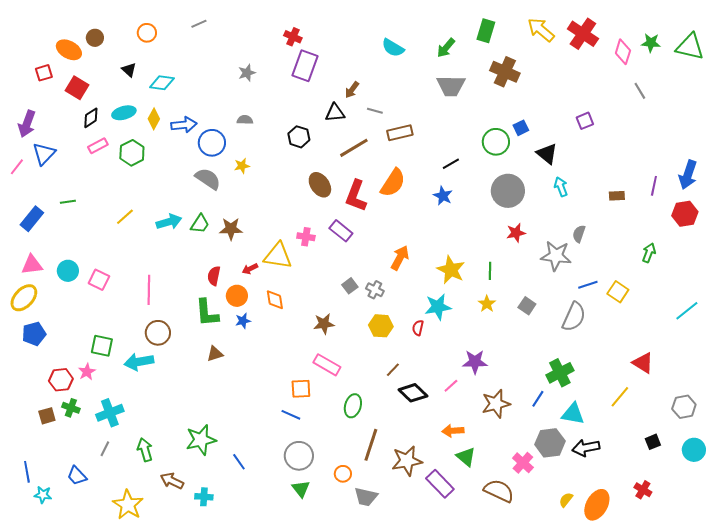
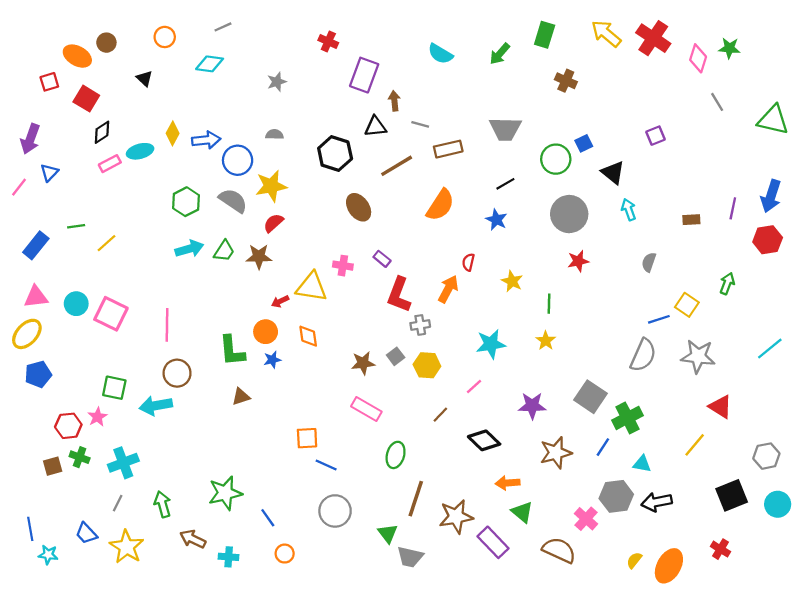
green triangle: (690, 47) -> (773, 120), moved
purple rectangle: (305, 66) -> (364, 75), moved
brown cross: (505, 72) -> (566, 81), size x0.7
cyan diamond: (162, 83) -> (210, 64), moved
gray trapezoid: (451, 86) -> (505, 129), moved
brown arrow: (352, 90) -> (394, 101), turned 138
cyan ellipse: (124, 113) -> (140, 151), moved
black hexagon: (299, 137) -> (335, 154), size x1.4
green hexagon: (132, 153) -> (186, 202), moved
blue triangle: (44, 154) -> (49, 173), size x0.7
yellow star: (242, 166) -> (271, 186), size x1.8
red L-shape: (356, 196) -> (399, 295), moved
yellow line: (125, 217) -> (106, 243), moved
purple rectangle: (341, 231) -> (382, 259), size x0.7
gray star: (556, 256) -> (698, 356), moved
yellow star: (451, 270) -> (512, 281), moved, size x0.7
red semicircle: (214, 276) -> (273, 223), moved, turned 36
pink square: (99, 280) -> (111, 314), size x1.4
gray square: (350, 286) -> (396, 356), moved
gray cross: (375, 290) -> (420, 325), turned -36
yellow square: (618, 292) -> (687, 305), moved
gray square: (527, 306) -> (591, 397), moved, size x1.6
red semicircle: (418, 328) -> (468, 262), moved
pink line: (451, 386) -> (474, 387), moved
orange square: (301, 389) -> (307, 438), moved
black diamond: (413, 393) -> (484, 440), moved
cyan triangle: (573, 414) -> (642, 464), size x0.7
black square: (653, 442) -> (732, 495), size x1.8
orange circle: (343, 474) -> (285, 554), moved
green triangle: (301, 489) -> (388, 533), moved
yellow star: (128, 505) -> (127, 547), moved

